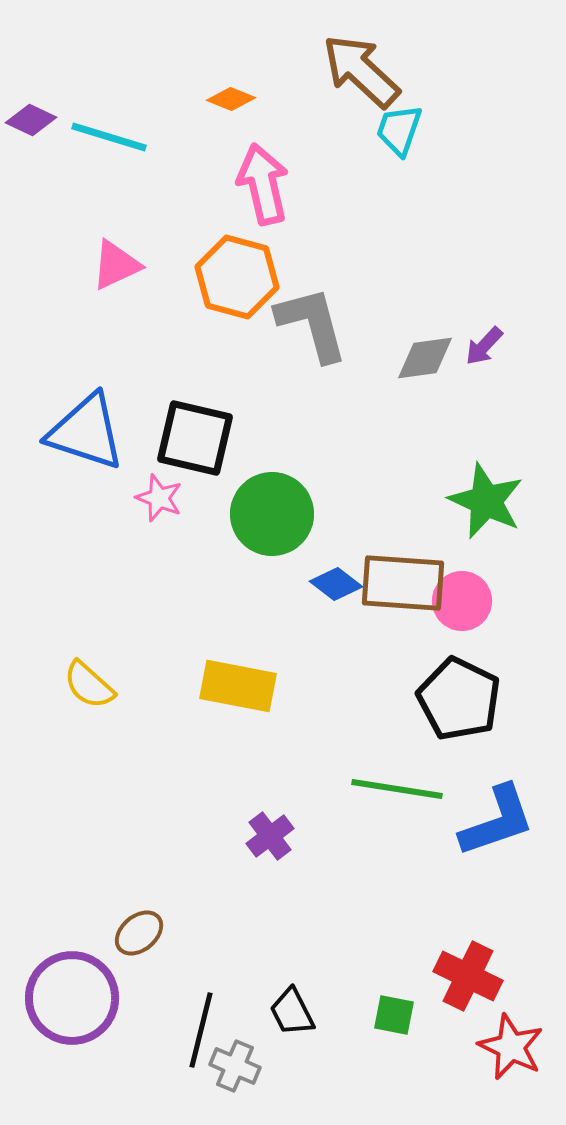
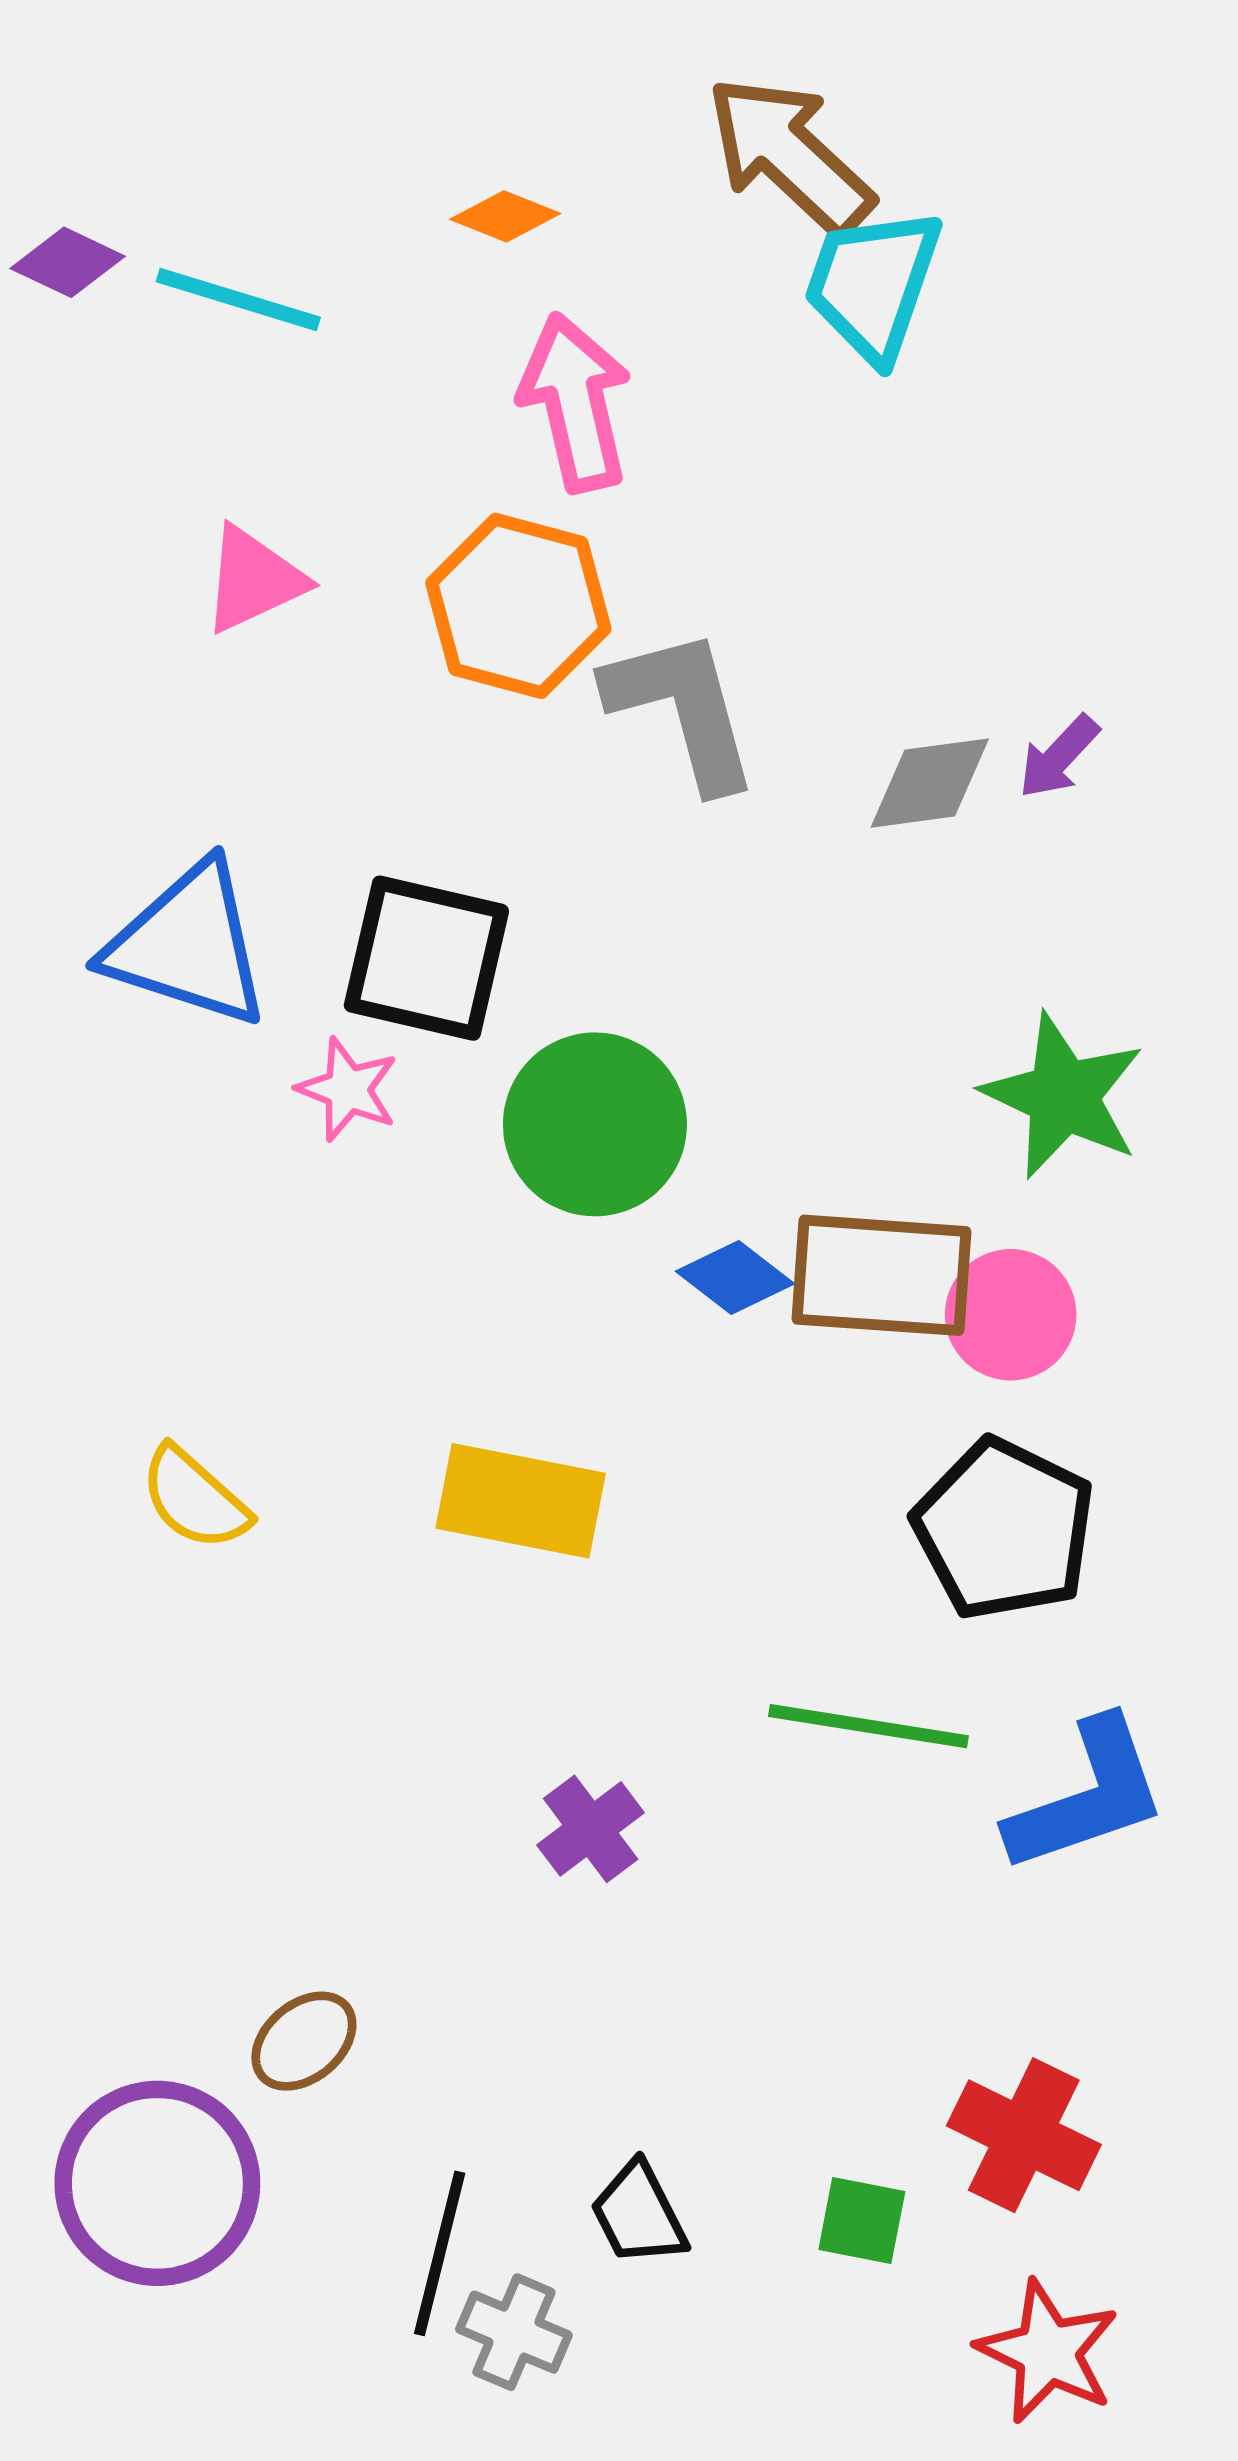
cyan trapezoid: (399, 130) -> (873, 284), size x1.4
red star: (511, 1047) -> (1048, 2352), moved

